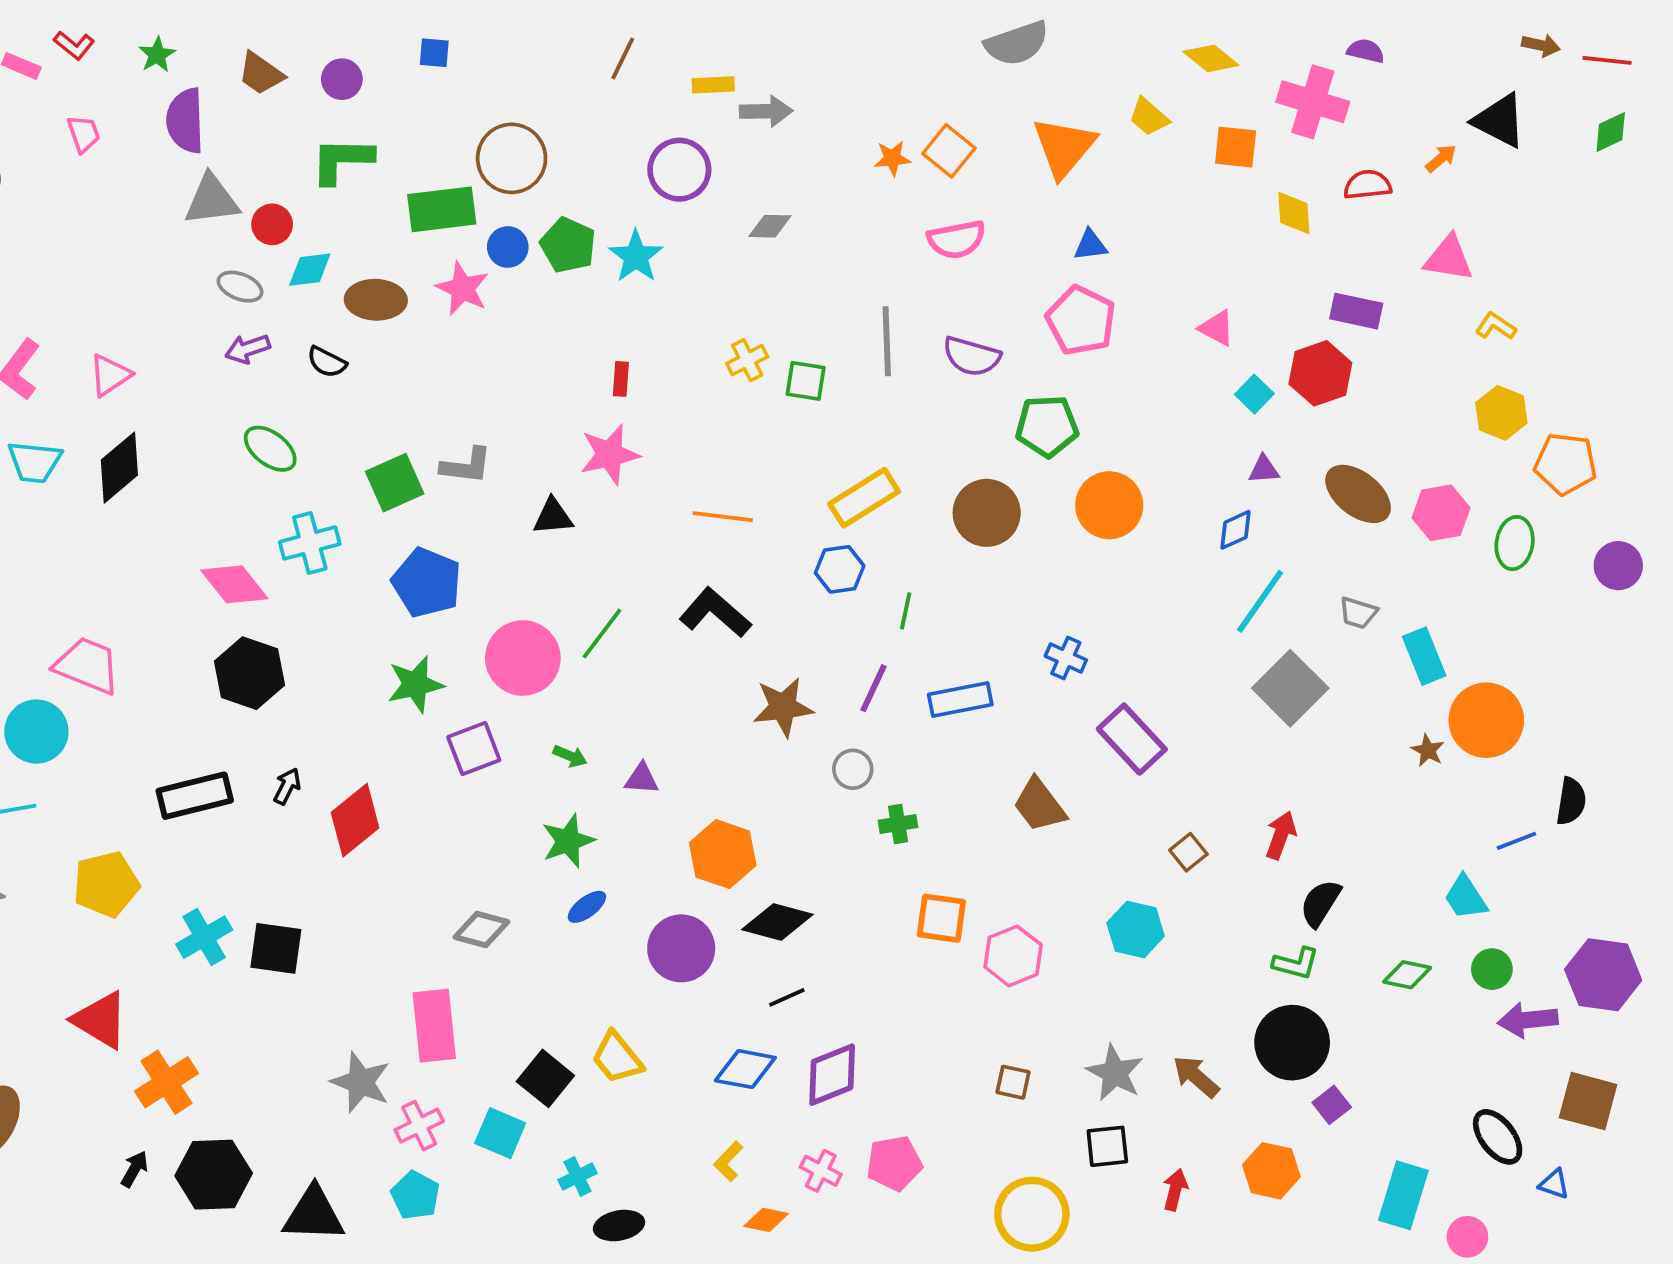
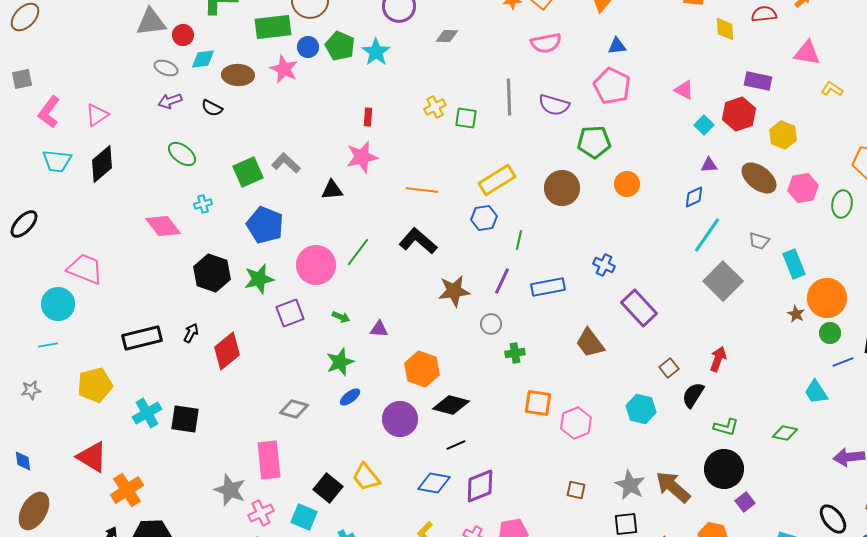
yellow hexagon: (1501, 413) -> (783, 135), moved
gray L-shape: (466, 466) -> (286, 163), turned -144
orange circle: (1109, 505) -> (627, 184), size x0.7
cyan cross: (310, 543) -> (203, 204), size x0.6
black hexagon: (249, 673) -> (212, 273), moved
black semicircle: (1320, 903) -> (693, 395), moved
green circle: (1492, 969) -> (830, 333), moved
brown arrow: (1196, 1077) -> (673, 487), size x1.4

